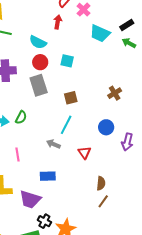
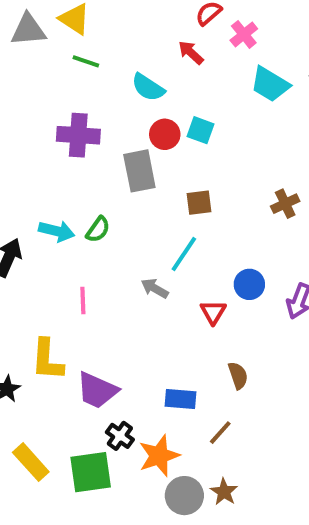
red arrow: (58, 22) -> (191, 53), turned -64
red circle: (40, 62) -> (165, 134), moved
blue circle: (106, 127) -> (249, 284), moved
blue rectangle: (48, 176) -> (181, 399), moved
brown semicircle: (101, 183) -> (238, 375), turned -32
brown line: (103, 201) -> (220, 433), moved

